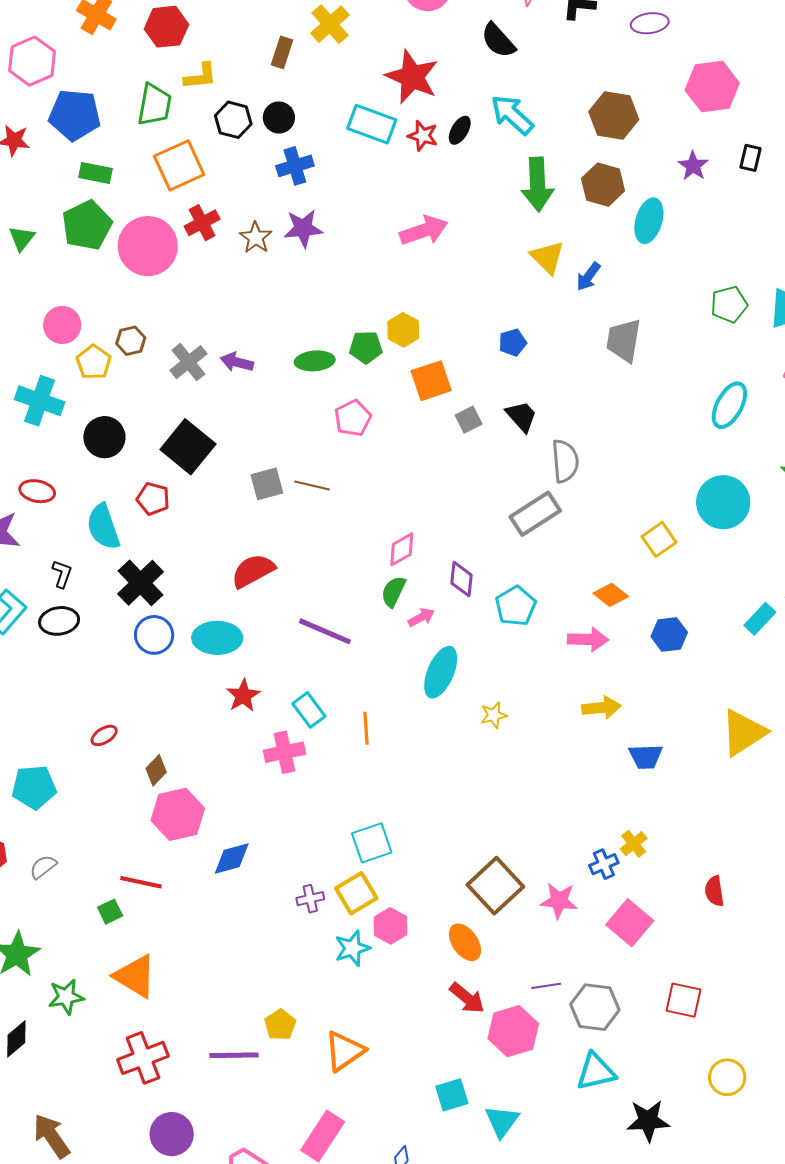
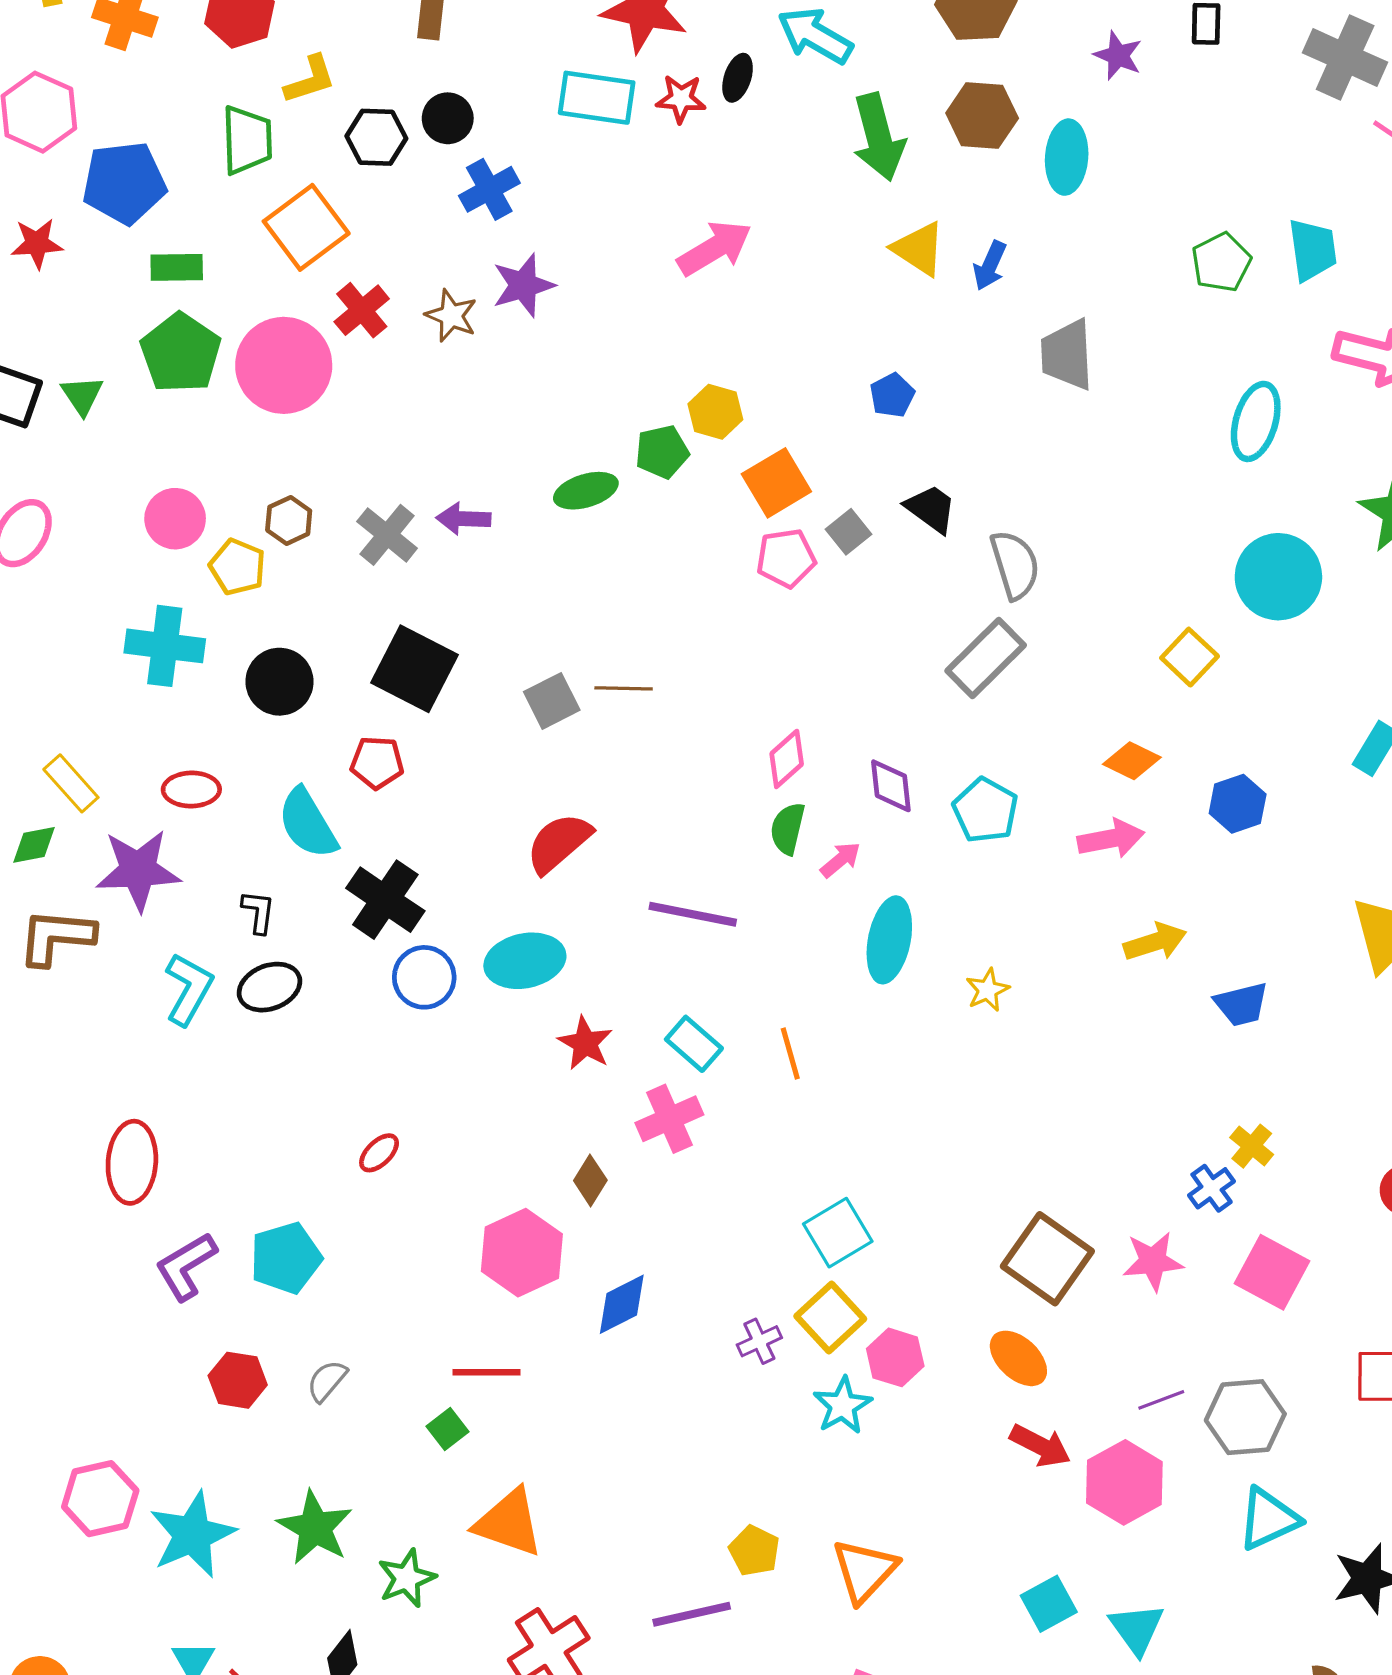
pink pentagon: (353, 418) -> (786, 558), moved, turned 30
brown diamond: (156, 770) -> (590, 1180), moved

